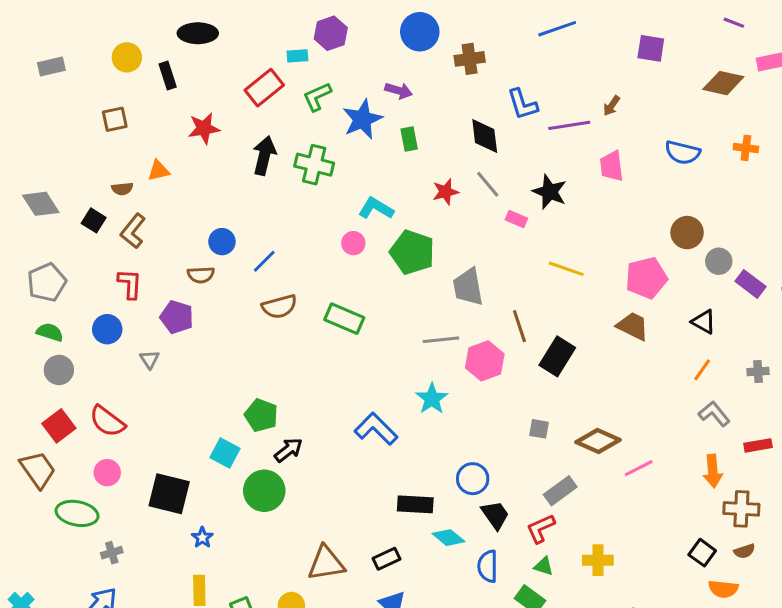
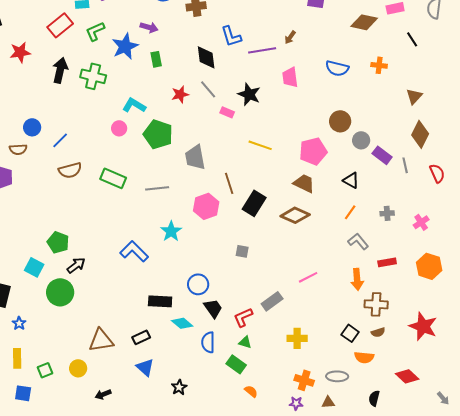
gray line: (441, 340) -> (157, 188), moved
brown diamond: (598, 441) -> (295, 215), moved
gray rectangle: (560, 491) -> (272, 301), moved
yellow cross: (598, 560) -> (297, 338), moved

